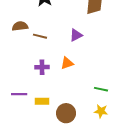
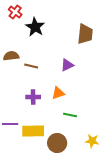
green line: (101, 89) -> (70, 115), moved
yellow rectangle: (42, 101) -> (33, 131), size x1.5

